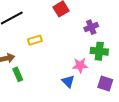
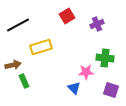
purple cross: (91, 27) -> (97, 24), moved
yellow rectangle: (35, 40) -> (41, 47), size x1.5

